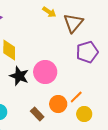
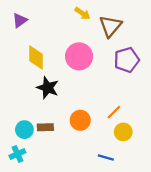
pink circle: (45, 72) -> (79, 56), moved
orange circle: (58, 104) -> (80, 120), moved
brown rectangle: (37, 114) -> (45, 127), moved, turned -48

